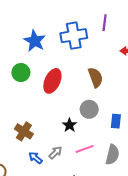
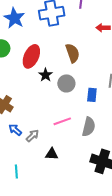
black star: (70, 125) -> (46, 75), moved
gray arrow: (55, 153) -> (32, 136), moved

